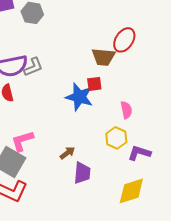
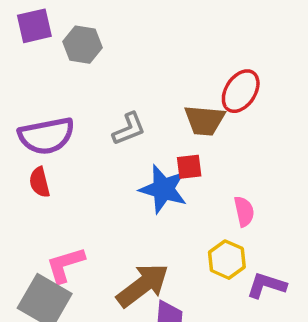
gray L-shape: (33, 67) -> (129, 129), moved
brown arrow: (67, 153) -> (143, 285), size x2.0

